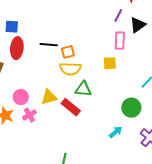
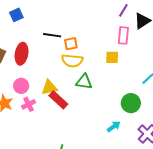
blue square: (12, 27) -> (16, 15), turned -32
red ellipse: (17, 48) -> (22, 54), moved
red rectangle: (71, 107) -> (58, 100), moved

